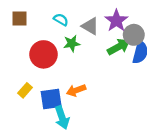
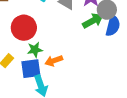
green star: (72, 44) -> (35, 50), moved

